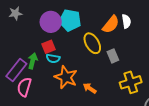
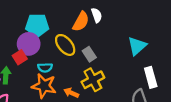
purple circle: (51, 22) -> (29, 44), moved
cyan semicircle: (53, 58) -> (45, 68), moved
yellow cross: (131, 82) -> (93, 80), moved

